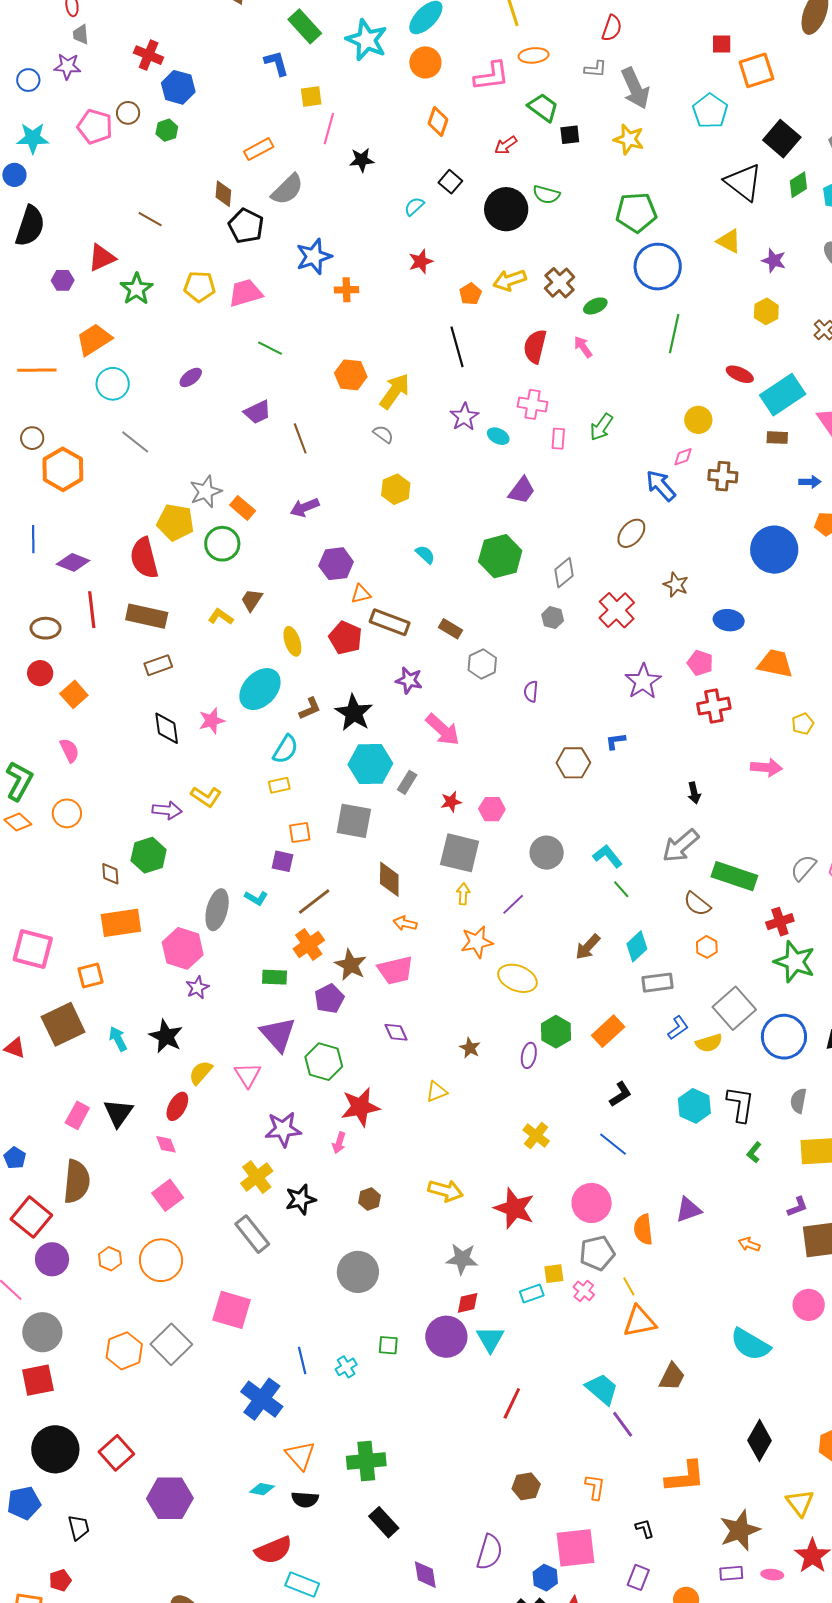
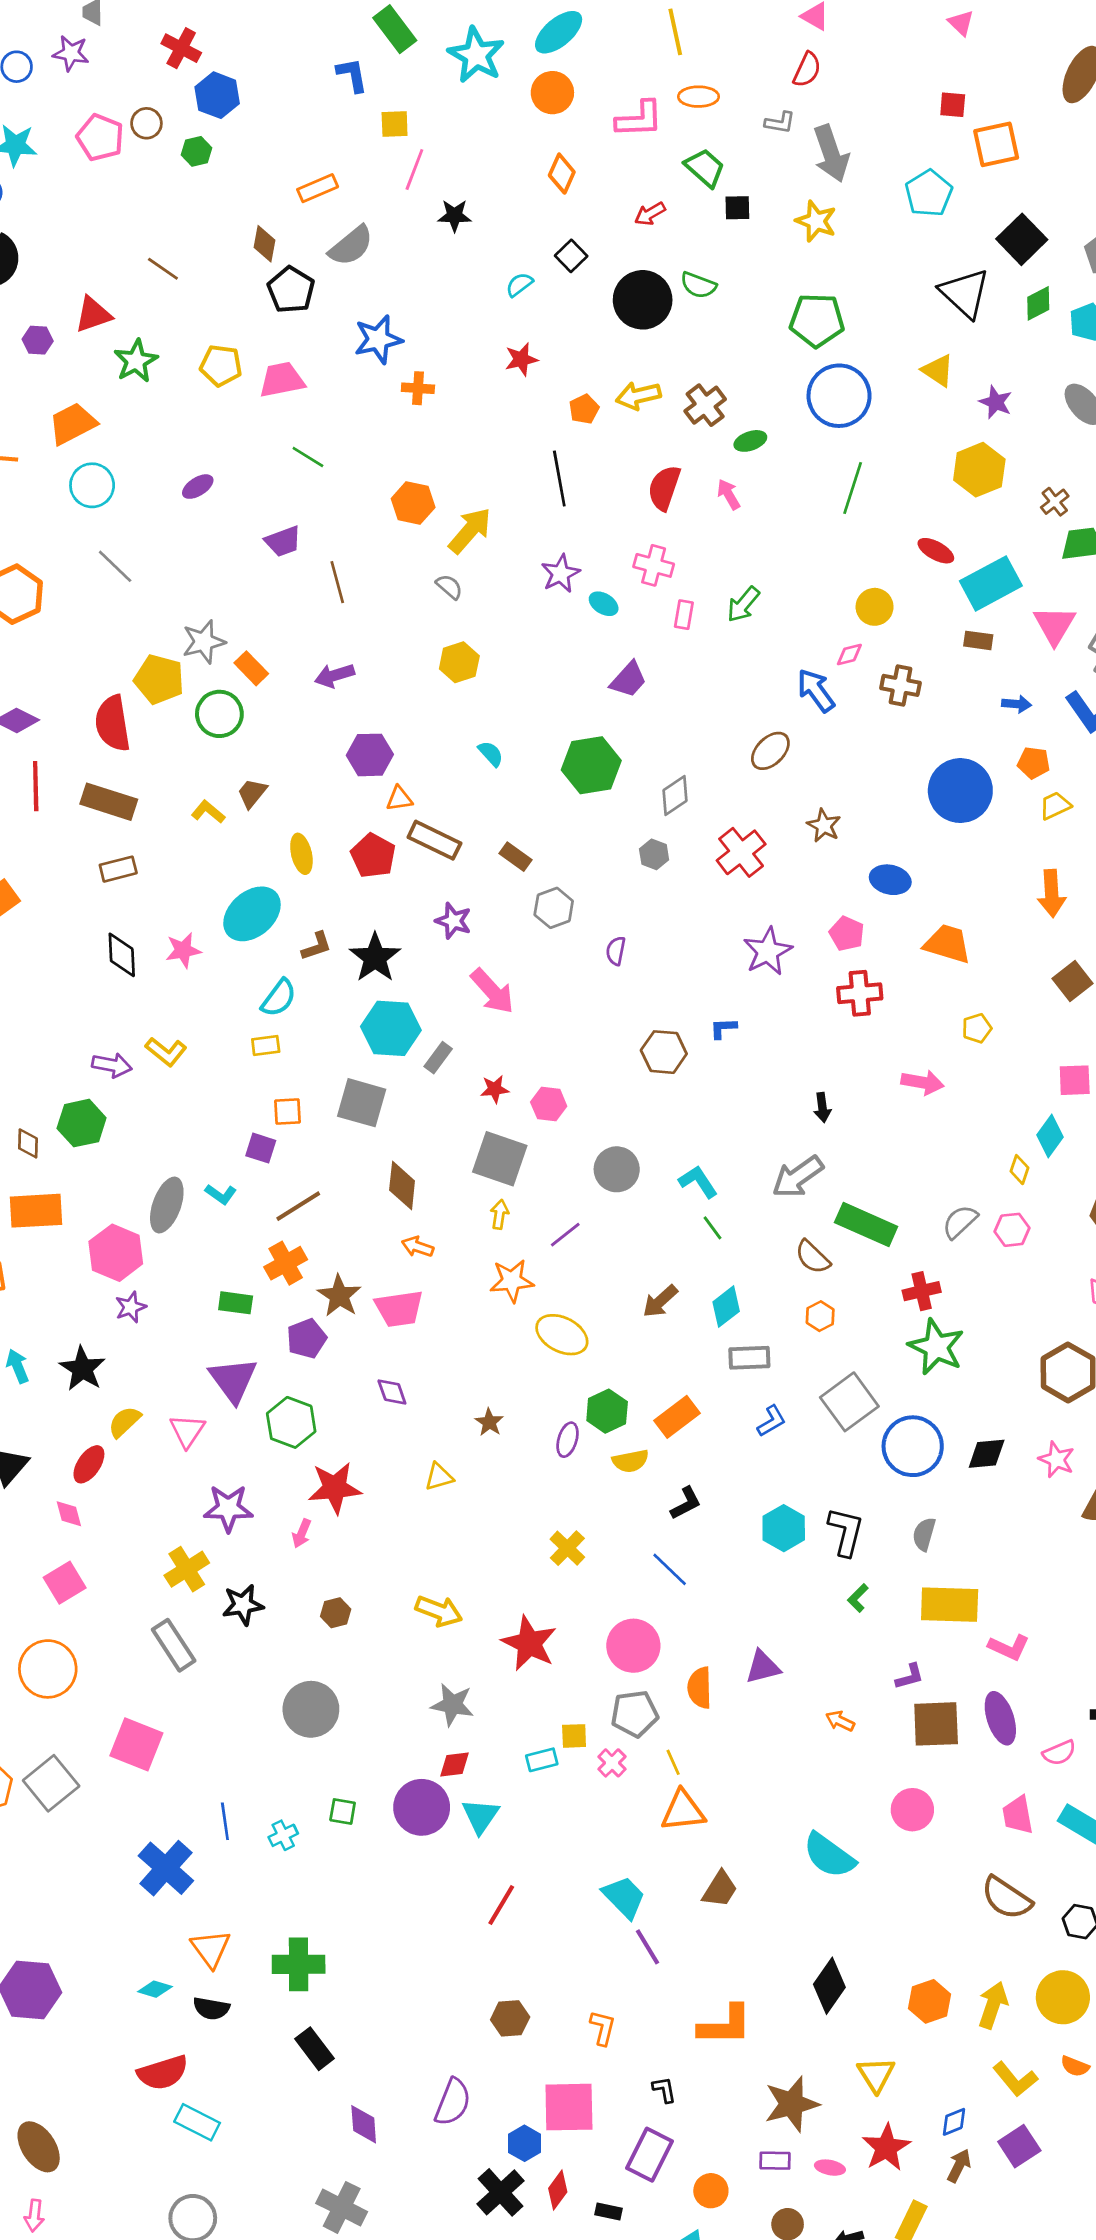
yellow hexagon: (766, 311) -> (979, 470), size x1.5
yellow semicircle: (709, 1043) -> (630, 1461), moved
purple rectangle: (638, 1577) -> (650, 2155), size x1.5

